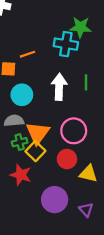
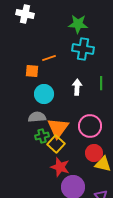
green star: (80, 27) -> (78, 24), moved
white arrow: (59, 87) -> (77, 87), size x0.7
red circle: (67, 159) -> (94, 153), moved
red star: (21, 175) -> (60, 167), moved

